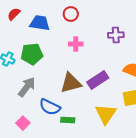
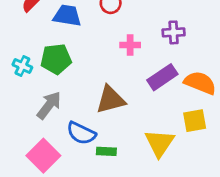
pink cross: (76, 44) -> (130, 45), moved
purple rectangle: (98, 80) -> (162, 77), moved
pink square: (23, 123) -> (43, 156), size x1.6

